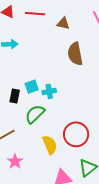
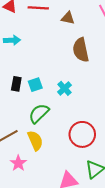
cyan cross: (49, 91) -> (64, 88), moved, turned -32
black rectangle: (15, 96) -> (16, 84), moved
yellow semicircle: (50, 145) -> (35, 141), moved

